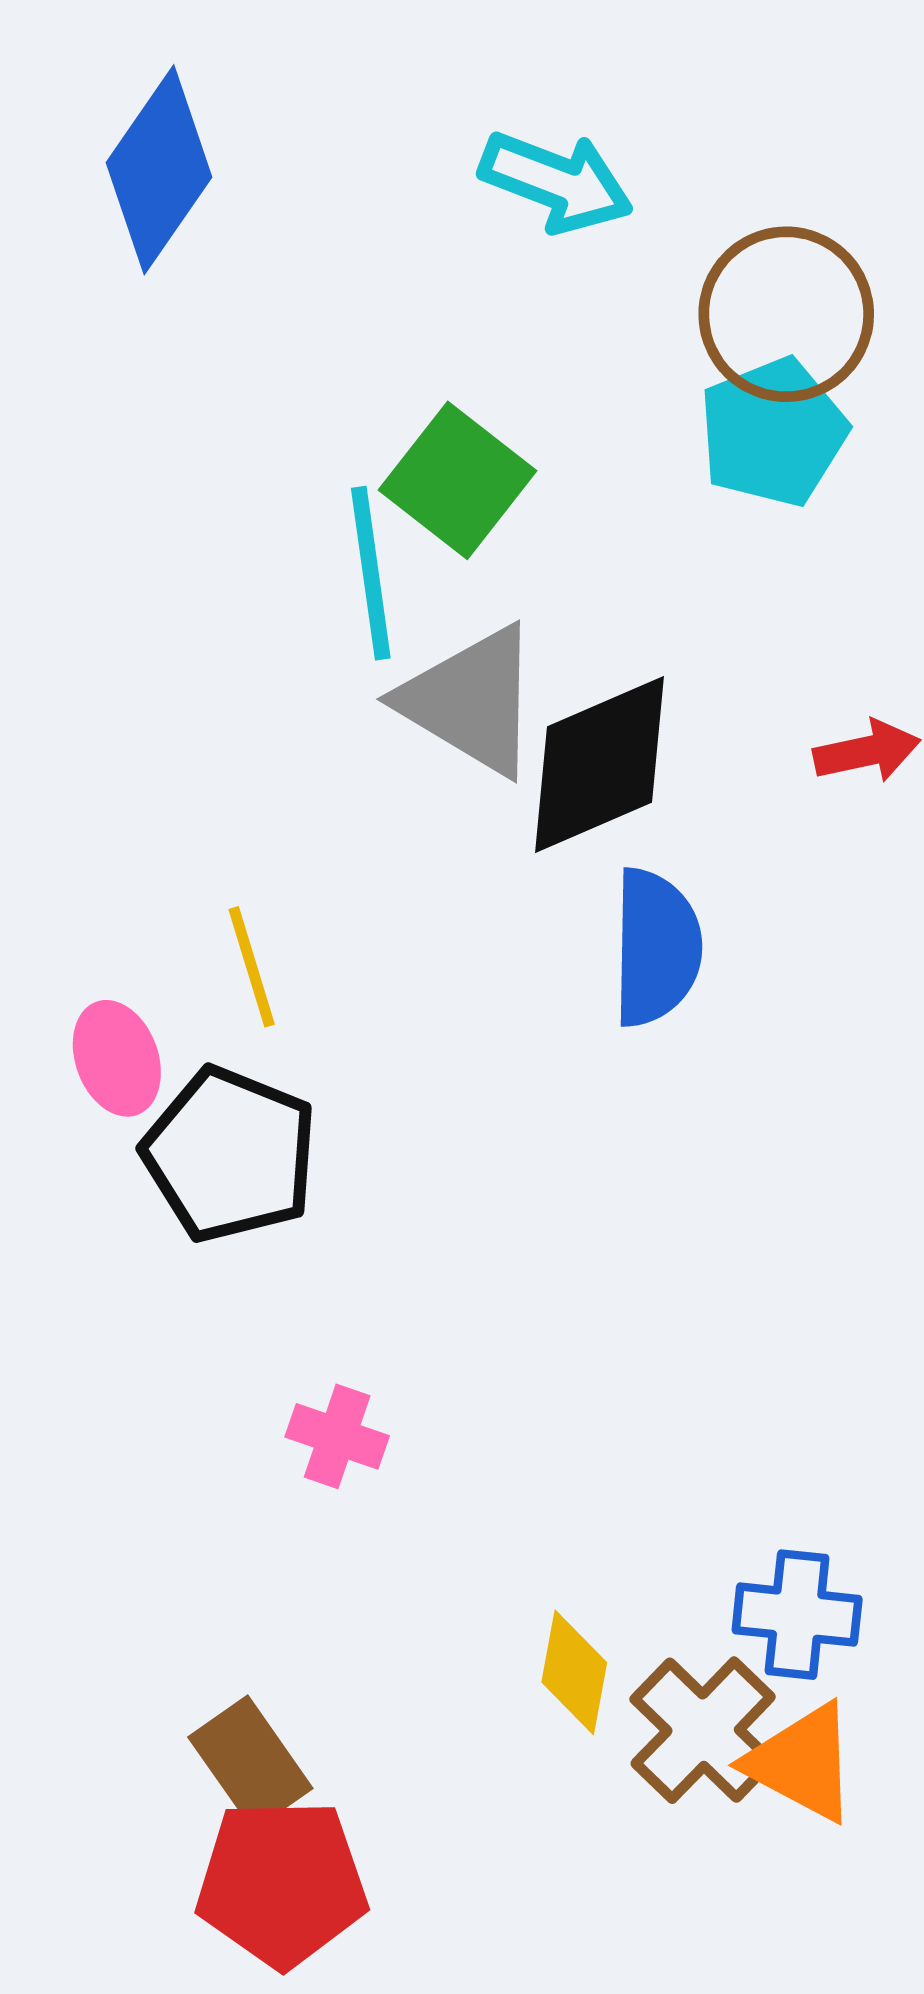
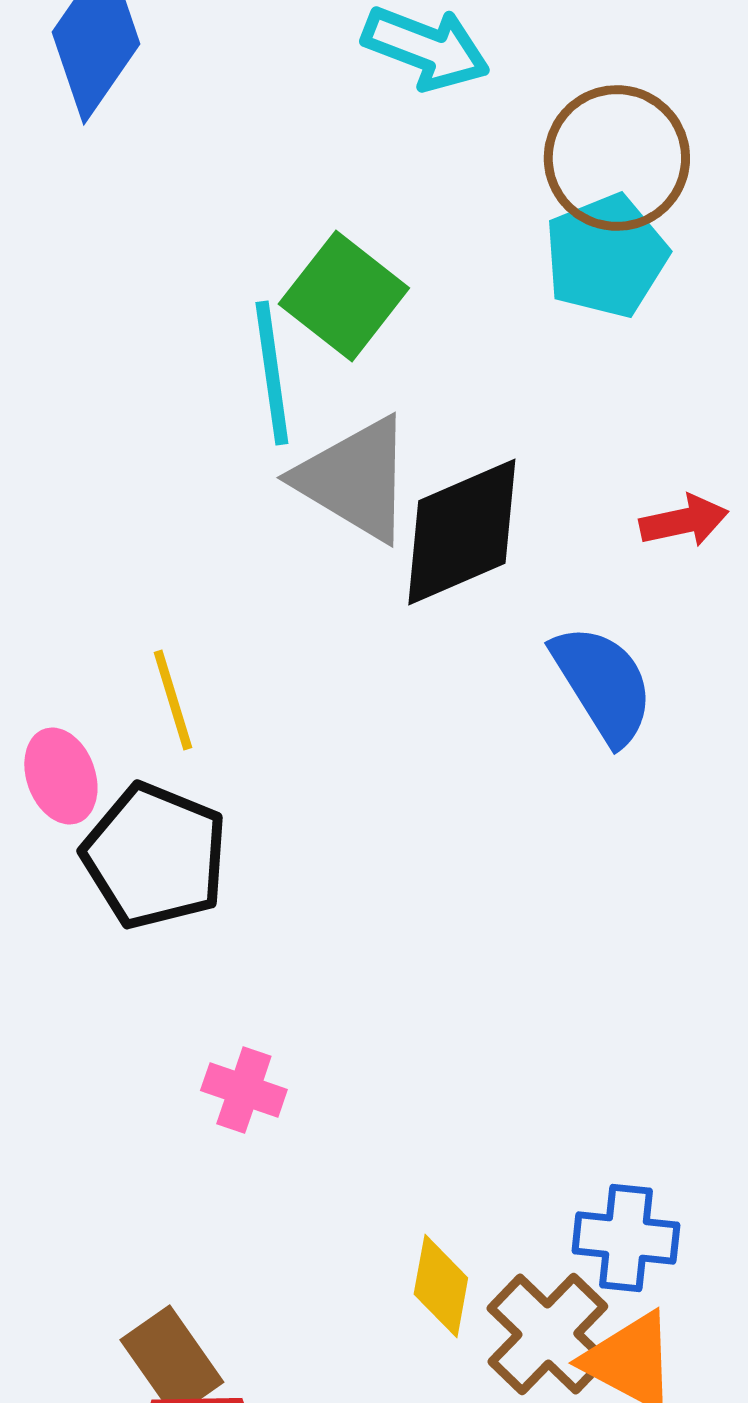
blue semicircle: (656, 948) -> (603, 684), moved, turned -33

